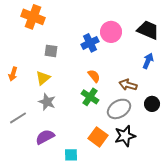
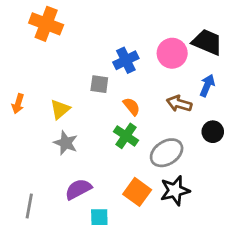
pink circle: (111, 32) -> (172, 53), moved
gray square: (51, 51) -> (99, 84), moved
brown arrow: (128, 85) -> (179, 104), moved
black circle: (152, 104) -> (213, 132), moved
gray line: (18, 118) -> (29, 206), moved, turned -48
purple semicircle: (45, 137) -> (78, 189), moved

